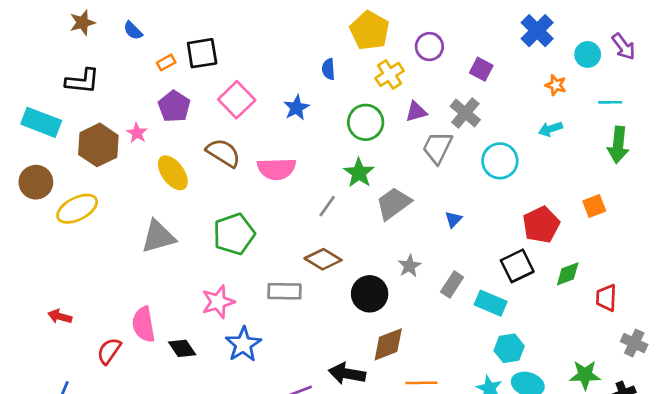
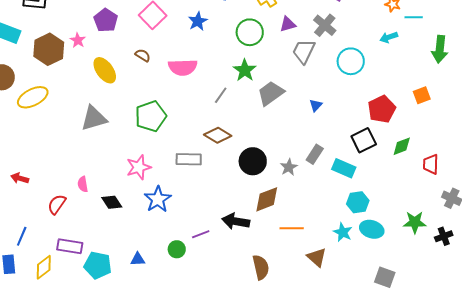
cyan line: (610, 102) -> (414, 17), moved
brown semicircle: (223, 153) -> (143, 55), size x0.6
gray star: (409, 266) -> (289, 167), moved
pink semicircle: (144, 324) -> (83, 184), size x0.6

